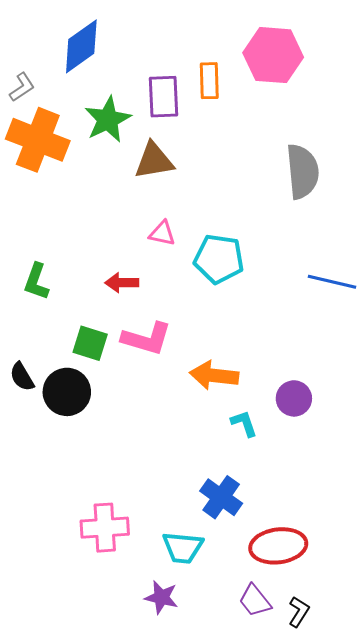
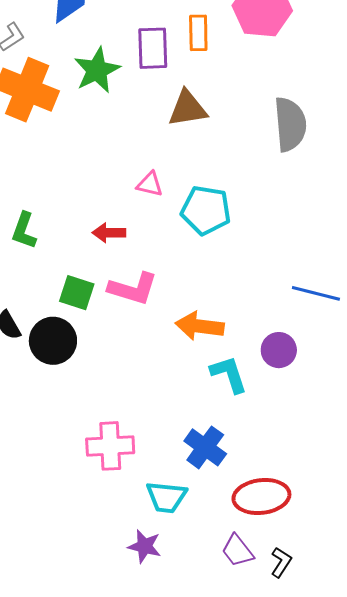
brown triangle: (154, 161) -> (188, 109), moved
blue line: (332, 282) -> (316, 293), moved
cyan L-shape: (244, 423) -> (229, 374), size x1.4
pink cross: (105, 528) -> (110, 446), moved

